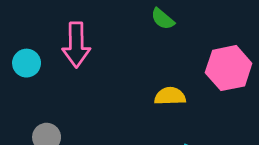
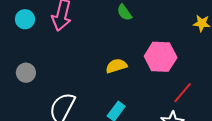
yellow semicircle: (170, 96) -> (116, 66), turned -30

